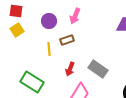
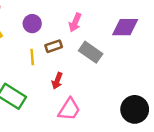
pink arrow: (75, 16) -> (75, 22), moved
gray rectangle: (98, 69) -> (91, 52), moved

